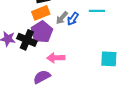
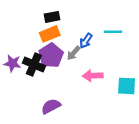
gray arrow: (62, 18) -> (73, 53), moved
pink arrow: (56, 58) -> (93, 76), moved

